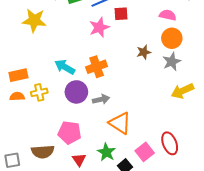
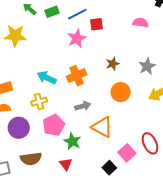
orange circle: (172, 38) -> (121, 92), moved
brown star: (144, 52) -> (113, 64), moved
yellow cross: (39, 92) -> (39, 102), moved
purple circle: (76, 92) -> (19, 128), moved
pink pentagon: (70, 133) -> (54, 125), moved, turned -30
green star: (106, 152) -> (72, 141), moved

